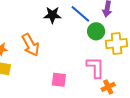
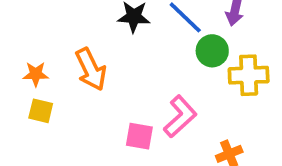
pink L-shape: (95, 67) -> (180, 116), moved, turned 45

